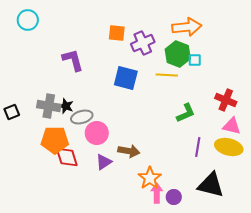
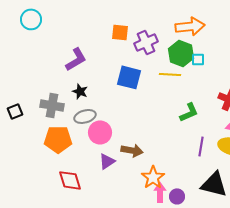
purple L-shape: (73, 60) -> (76, 59), turned 75
black star: (66, 106) -> (80, 91), moved
red diamond: (67, 157) -> (70, 180), moved

